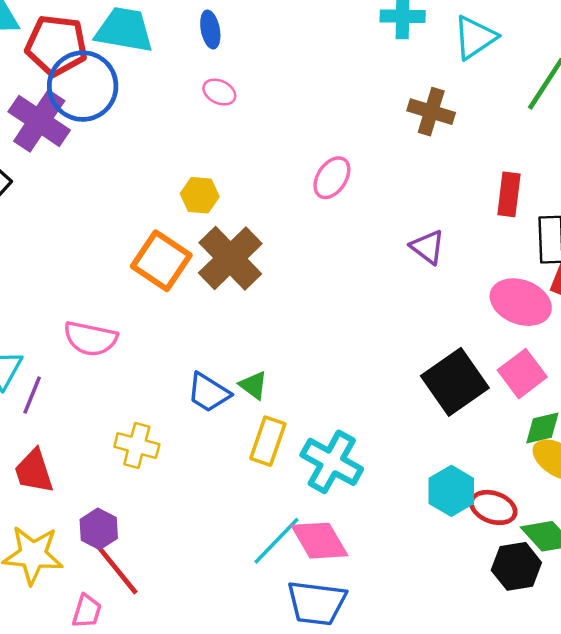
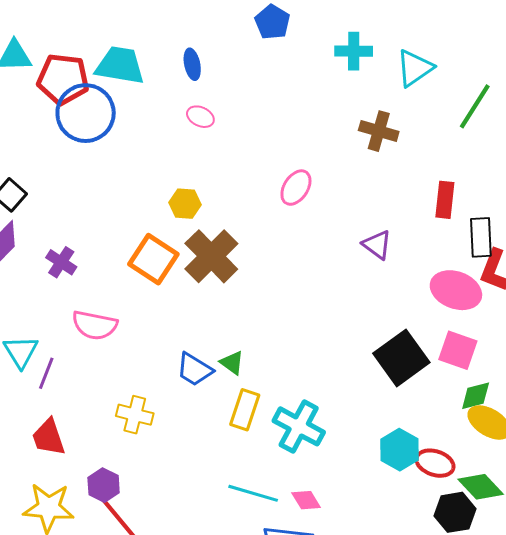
purple cross: (39, 121) -> (61, 262), moved, size x0.6
pink square: (522, 374) -> (458, 350), turned -33
cyan line: (277, 541) -> (253, 493), turned 63
pink diamond: (319, 541) -> (306, 500), moved, size x0.6

